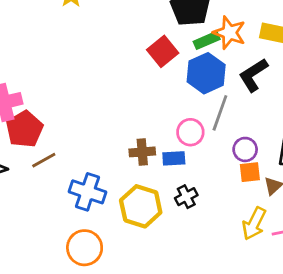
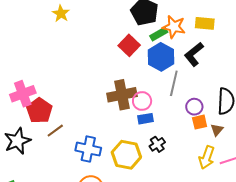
pink circle: (190, 132) -> (142, 101), moved
brown cross: (142, 152) -> (122, 95), moved, size x1.6

